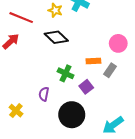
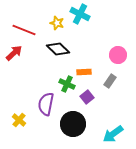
orange rectangle: (93, 61) -> (84, 72), moved
purple semicircle: (44, 94) -> (46, 104), size x1.6

